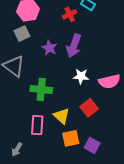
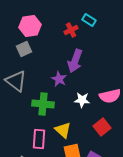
purple star: (49, 48) -> (59, 79), moved
white star: (81, 76) -> (82, 100), moved
red square: (89, 108) -> (102, 127), moved

